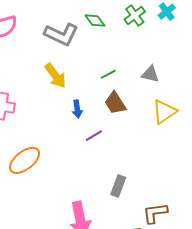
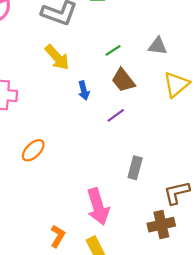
purple line: (94, 136) -> (116, 115), moved
orange ellipse: (25, 160) -> (33, 150), size x0.7

